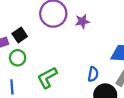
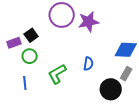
purple star: (82, 21) -> (88, 22), size x1.5
blue semicircle: (93, 74) -> (88, 64), moved

